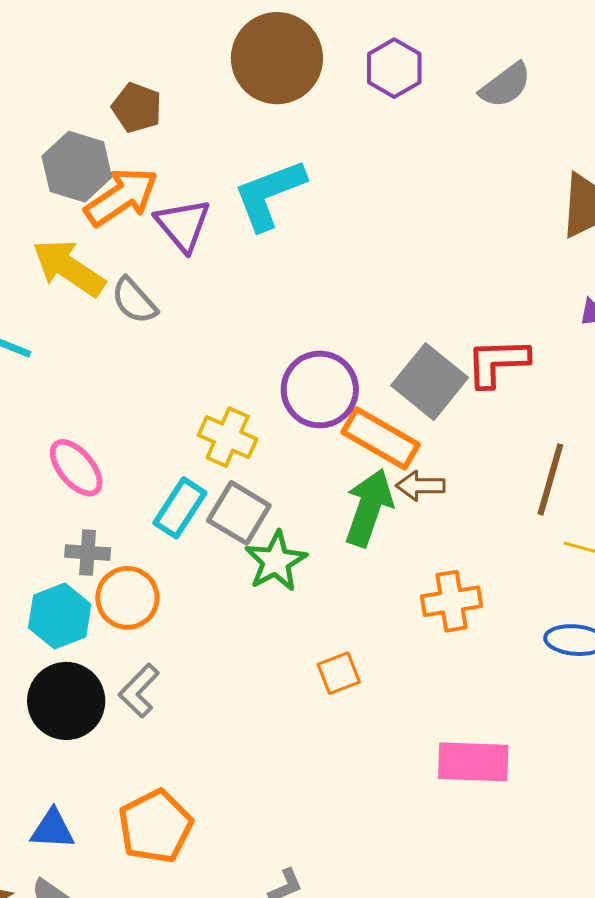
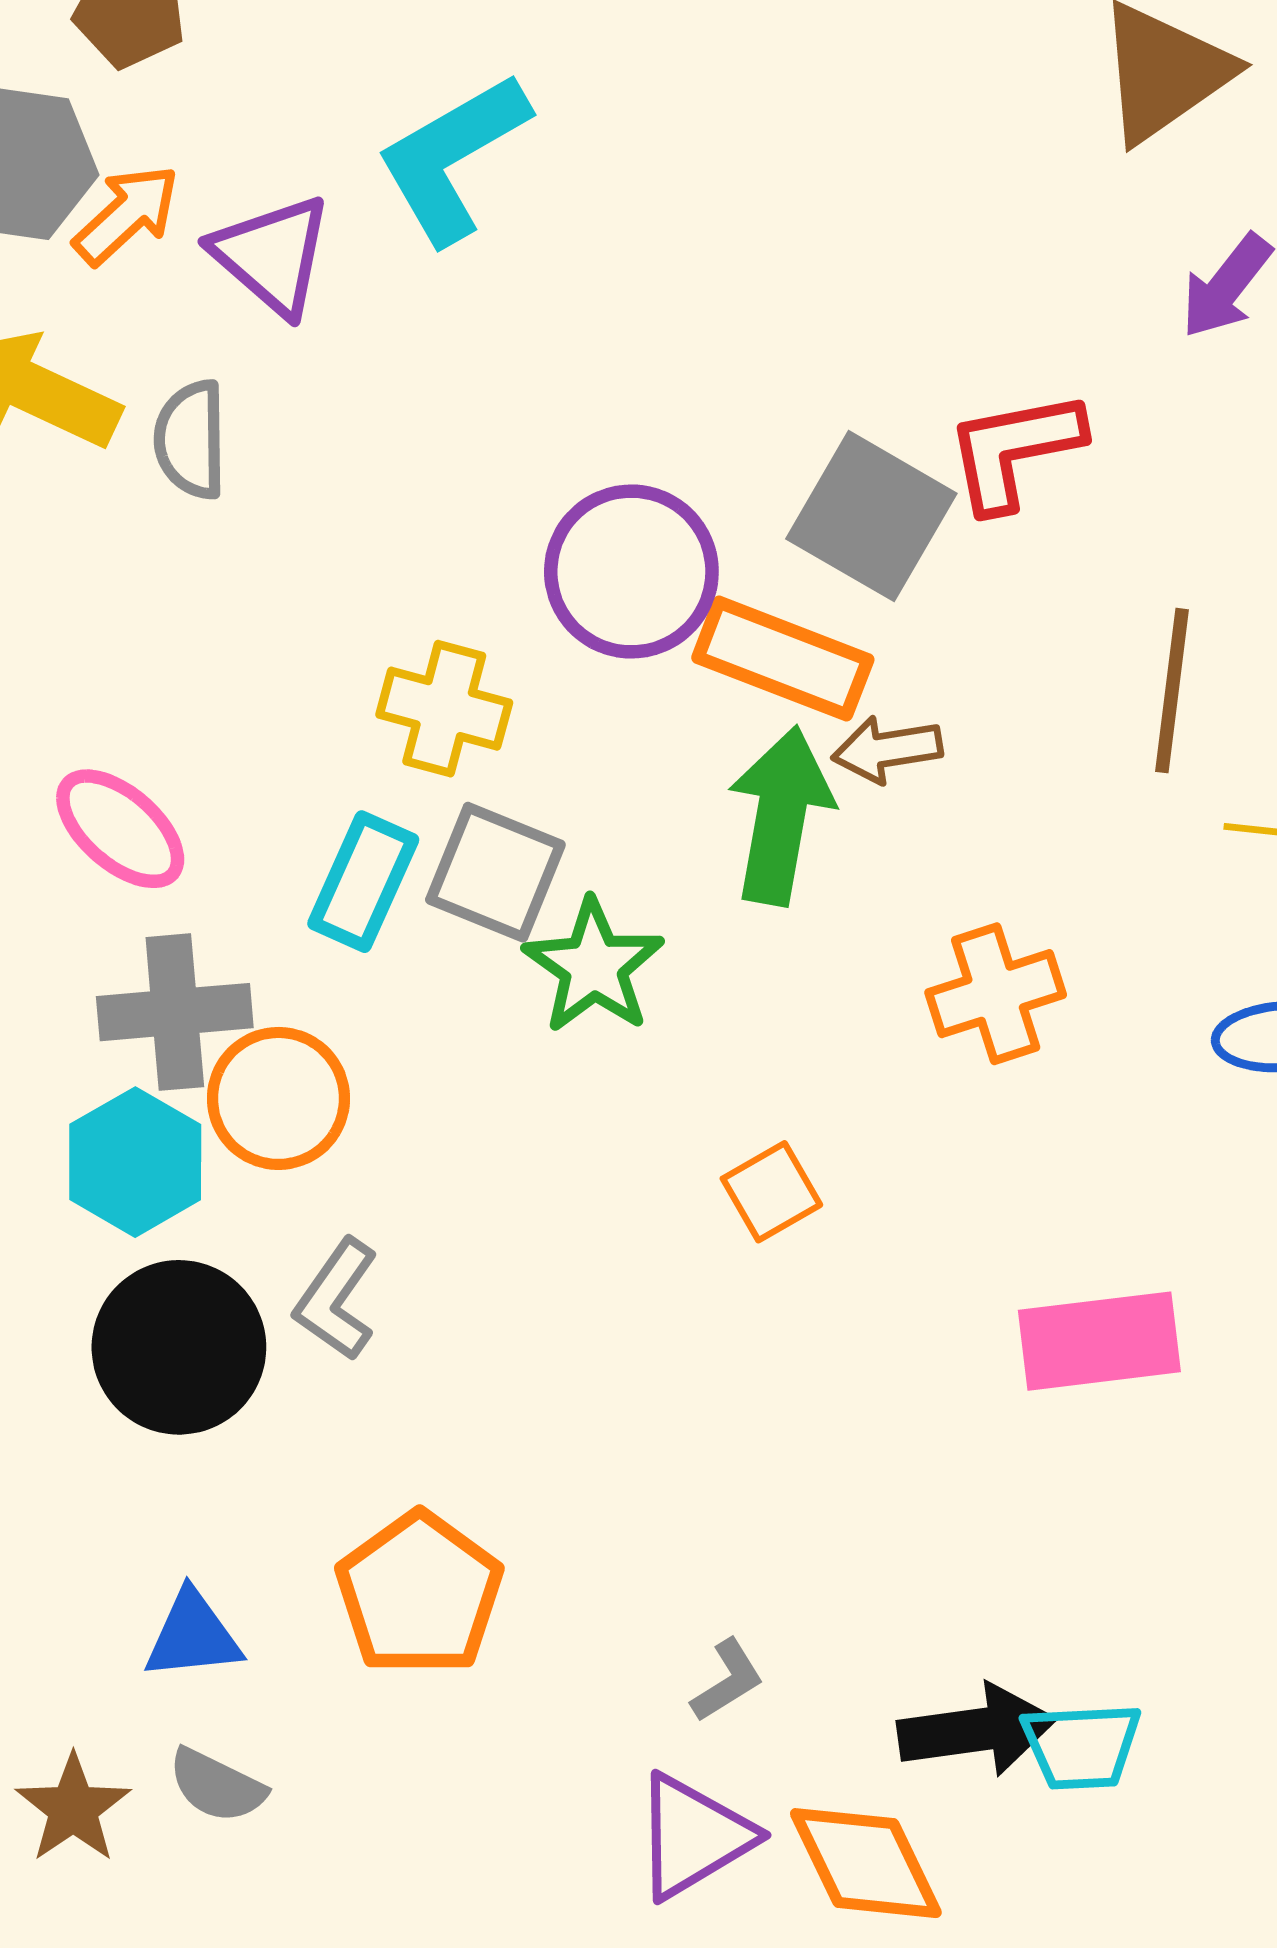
orange arrow: (121, 197) -> (127, 215), size x0.7
gray semicircle: (134, 301) -> (191, 440), turned 50
gray cross: (88, 553) -> (175, 1012), size x1.5

